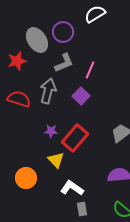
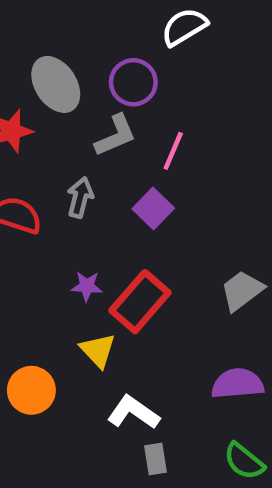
purple circle: (63, 32) -> (133, 82), moved
gray arrow: (48, 91) -> (80, 197), size x0.7

